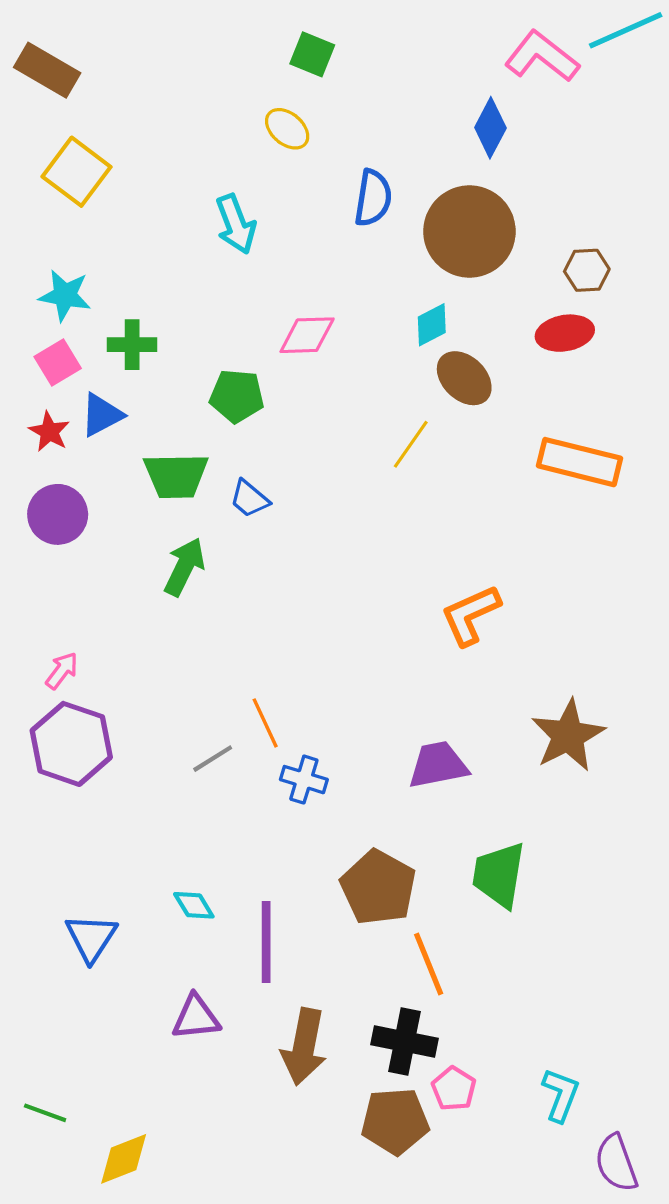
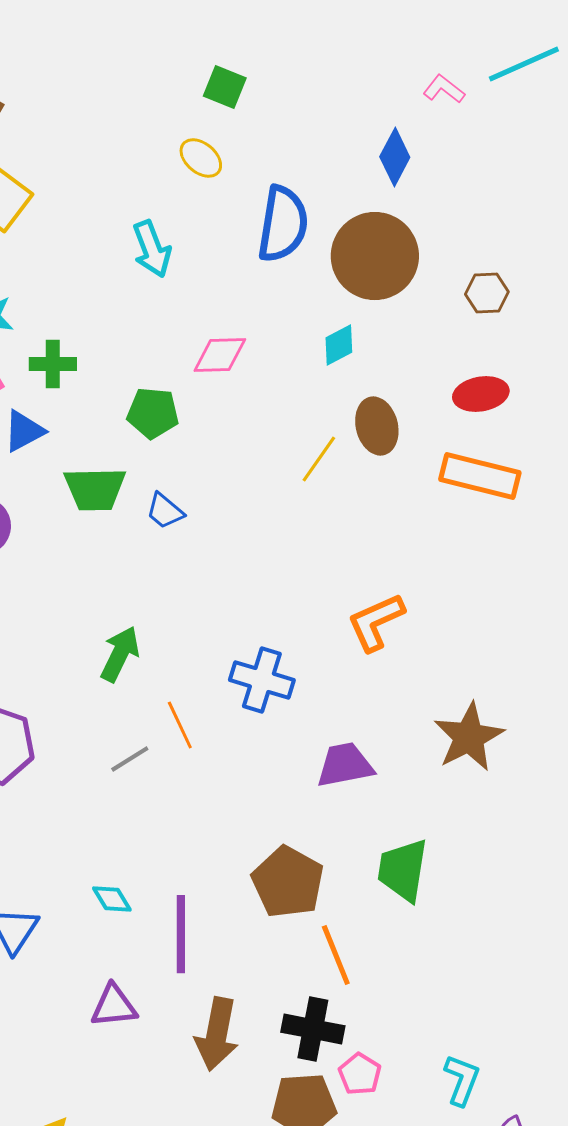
pink L-shape: (542, 56) -> (444, 89), size x0.6
blue semicircle: (373, 198) -> (283, 224), size x1.4
red ellipse: (565, 333) -> (481, 394), moved
brown ellipse: (464, 378) -> (377, 426), moved, turned 32
green arrow: (184, 567) -> (120, 654), moved
blue cross: (304, 780) -> (262, 680), moved, size x1.4

